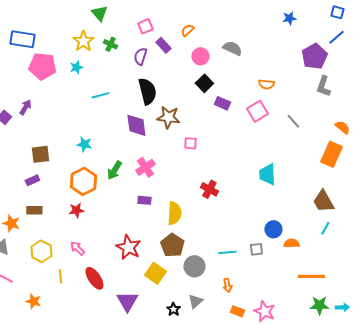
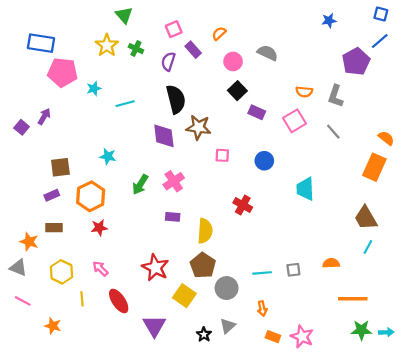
cyan star: (76, 67) -> (94, 88), moved
gray L-shape: (323, 86) -> (336, 96), moved
orange hexagon: (83, 181) -> (91, 196), moved
blue circle: (273, 229) -> (264, 161), moved

